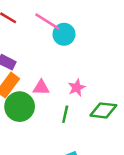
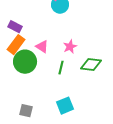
pink triangle: (41, 88) -> (42, 47), turned 32

